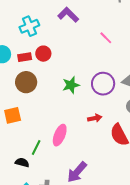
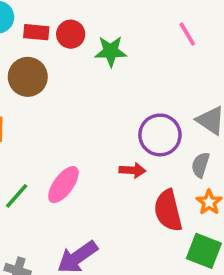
purple circle: (103, 84) -> (160, 135), moved
green star: (71, 85) -> (111, 51), moved

